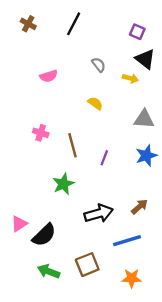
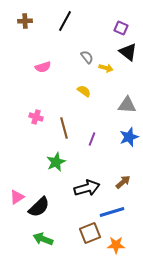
brown cross: (28, 24) -> (25, 21), turned -32
yellow arrow: (130, 78) -> (106, 68), moved
brown square: (87, 265) -> (90, 233), moved

